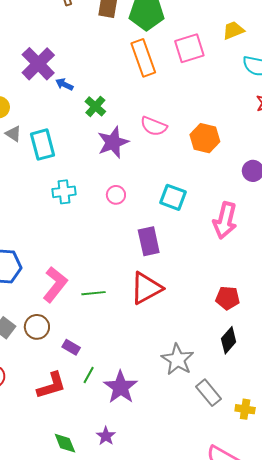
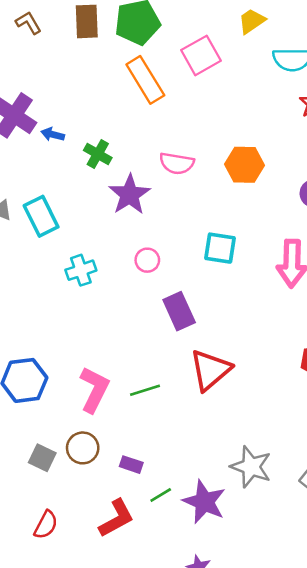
purple rectangle: (149, 241) -> (179, 311), moved
gray star: (177, 360) -> (251, 467), moved
green line: (89, 375) -> (161, 495), turned 42

